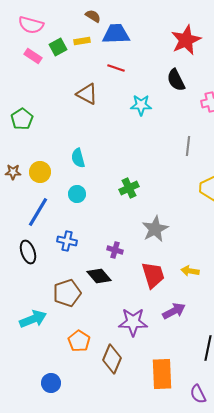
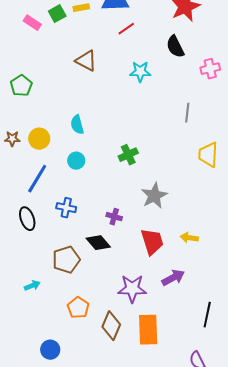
red line: (116, 68) -> (126, 29), moved, turned -54
cyan arrow: (33, 319) -> (32, 286), size x0.6
orange rectangle: (162, 374) -> (148, 330), moved

